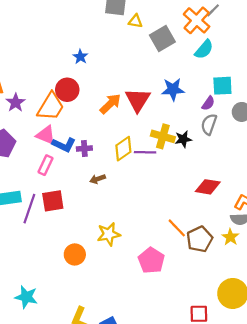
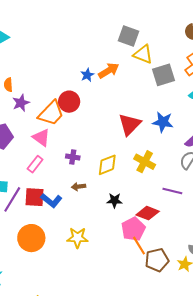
yellow triangle: (135, 21) -> (143, 54), size x1.5
orange arrow: (110, 104) -> (109, 71), moved
black star: (183, 139) -> (114, 200), moved
blue L-shape: (64, 145) -> (51, 200), moved
purple line: (145, 152) -> (172, 191), moved
red diamond: (208, 187) -> (148, 213), moved
orange circle: (75, 254) -> (31, 238), moved, size x1.4
pink pentagon: (151, 260) -> (133, 229), moved

